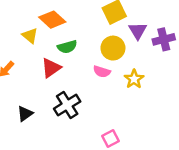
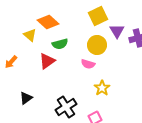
yellow star: (134, 79) -> (102, 88), moved
black cross: (67, 105) -> (66, 107), moved

